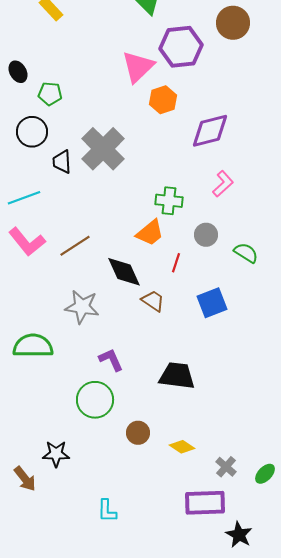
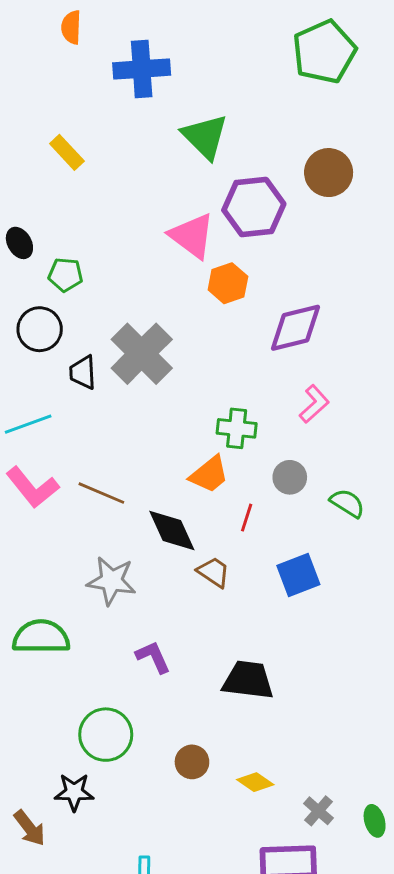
pink triangle: (138, 67) -> (192, 236), turned -39
brown line: (75, 246) -> (101, 493), turned 56
green circle: (95, 400) -> (106, 735), moved
green ellipse: (265, 474) -> (375, 821), turned -60

